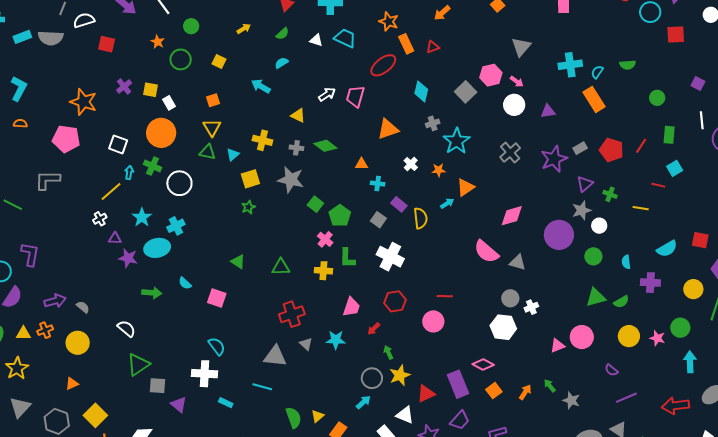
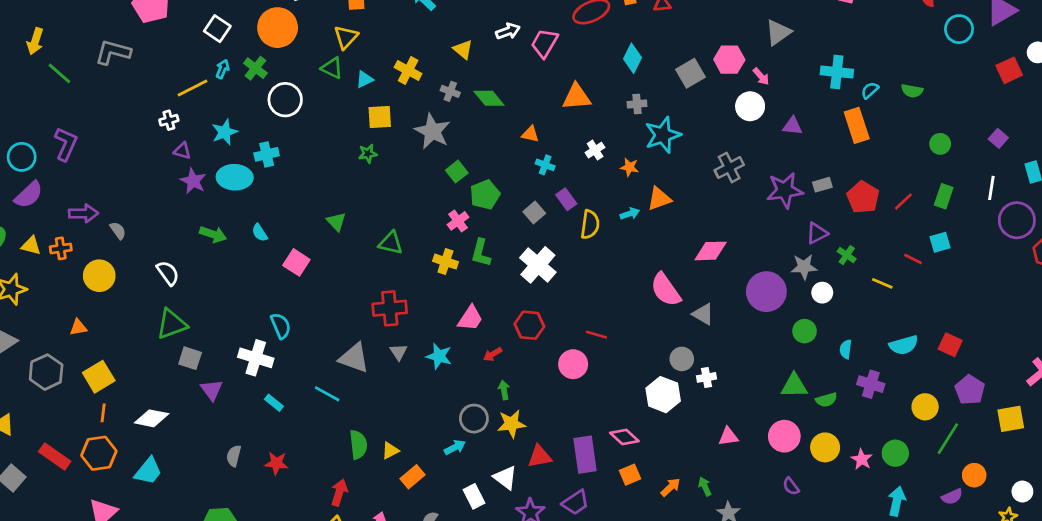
red square: (676, 35) -> (1009, 70), moved, turned -36
pink circle: (582, 337) -> (784, 436), moved

